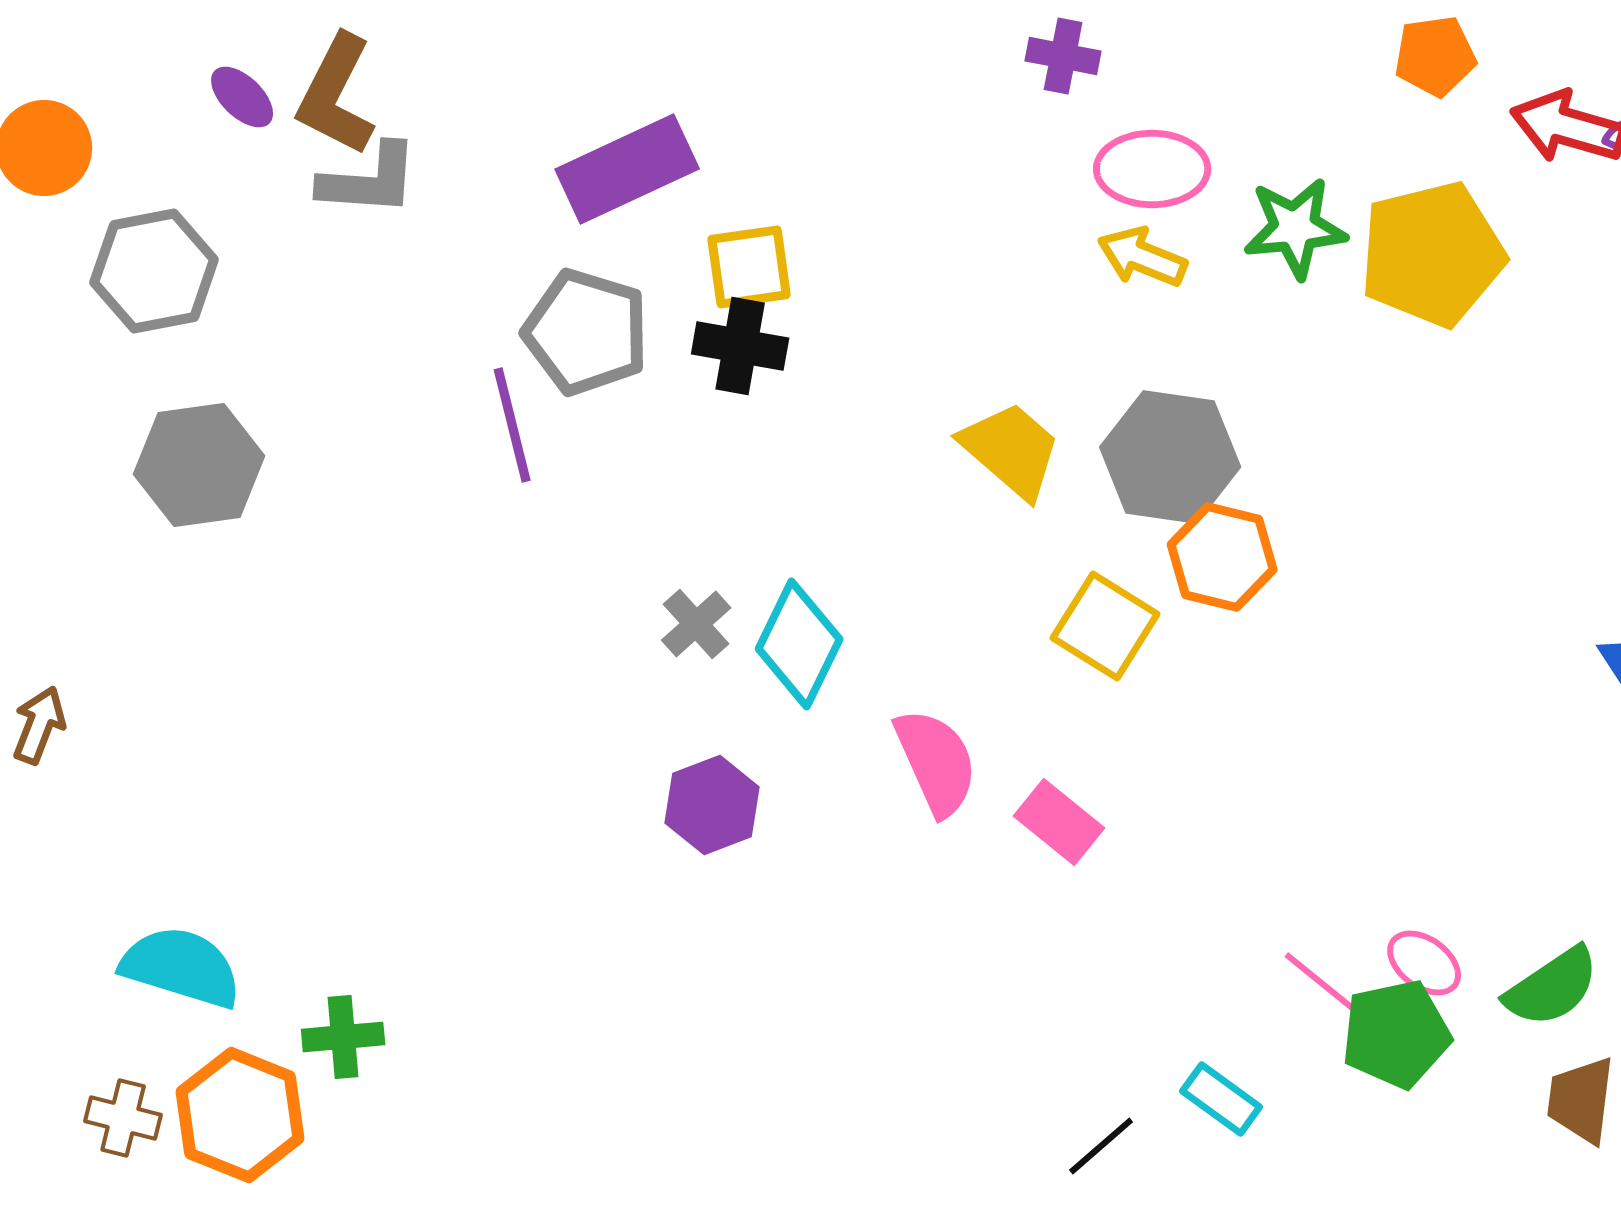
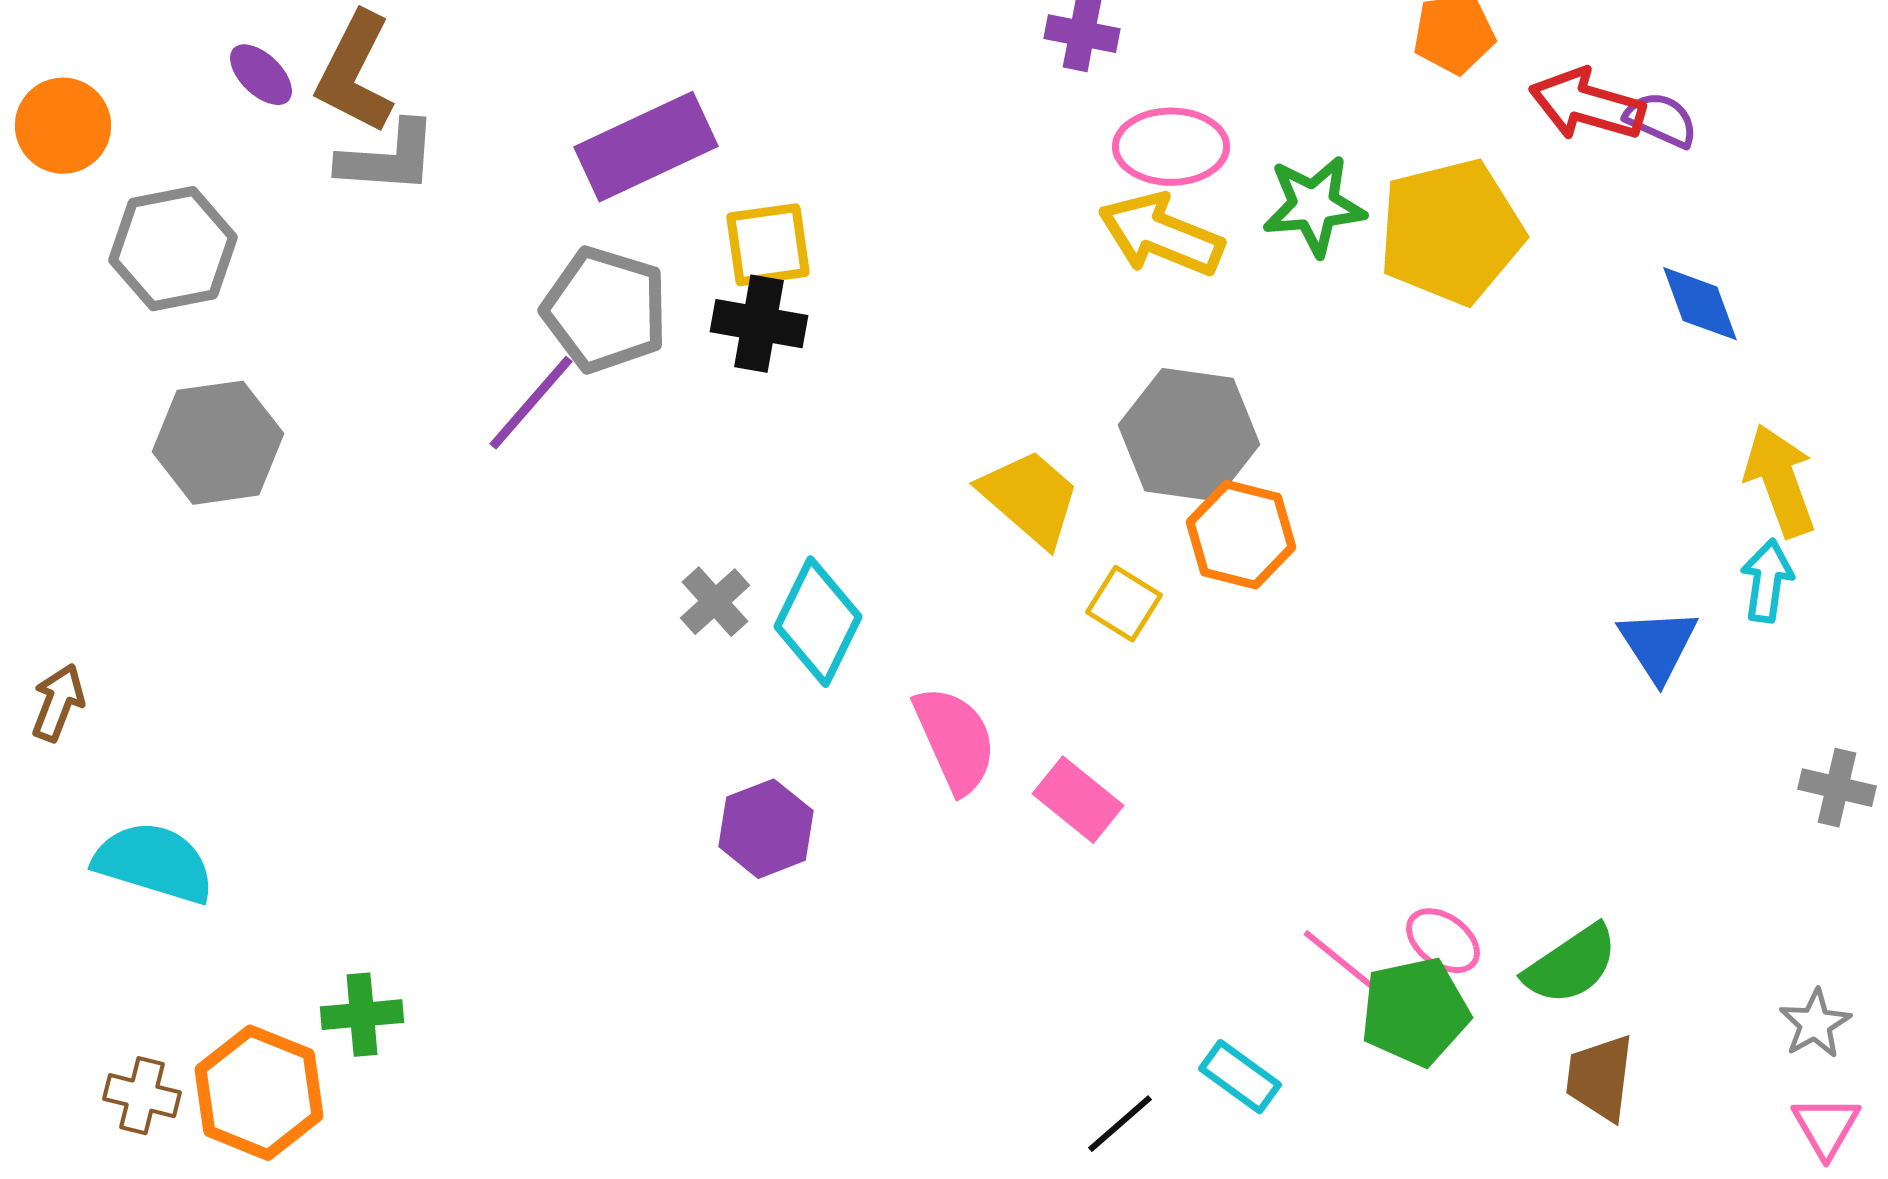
yellow arrow: (1142, 257) -> (1161, 235), size x1.4
purple line: (512, 425) -> (531, 403), turned 55
yellow trapezoid: (1011, 450) -> (1030, 498), moved
yellow square: (1105, 626) -> (1124, 604), size x0.7
purple hexagon: (712, 805) -> (766, 829), moved
cyan semicircle: (181, 967) -> (154, 863), moved

